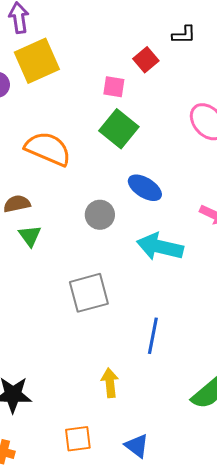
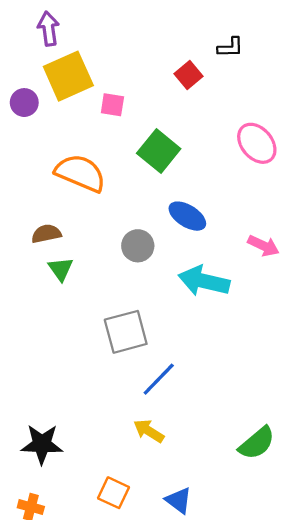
pink square: (114, 87) -> (112, 105), moved
blue line: (153, 336) -> (159, 379), moved, turned 33
yellow arrow: (110, 383) -> (149, 431), turned -52
orange square: (78, 439) -> (114, 493), turned 32

